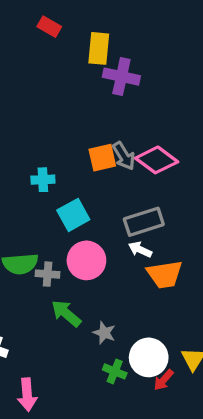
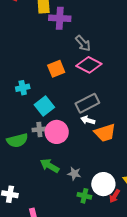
gray arrow: (124, 156) -> (83, 43), moved
gray cross: (48, 274) -> (39, 129), moved

